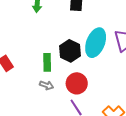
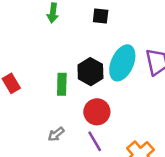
gray arrow: (47, 85) -> (56, 134), moved, turned 120

